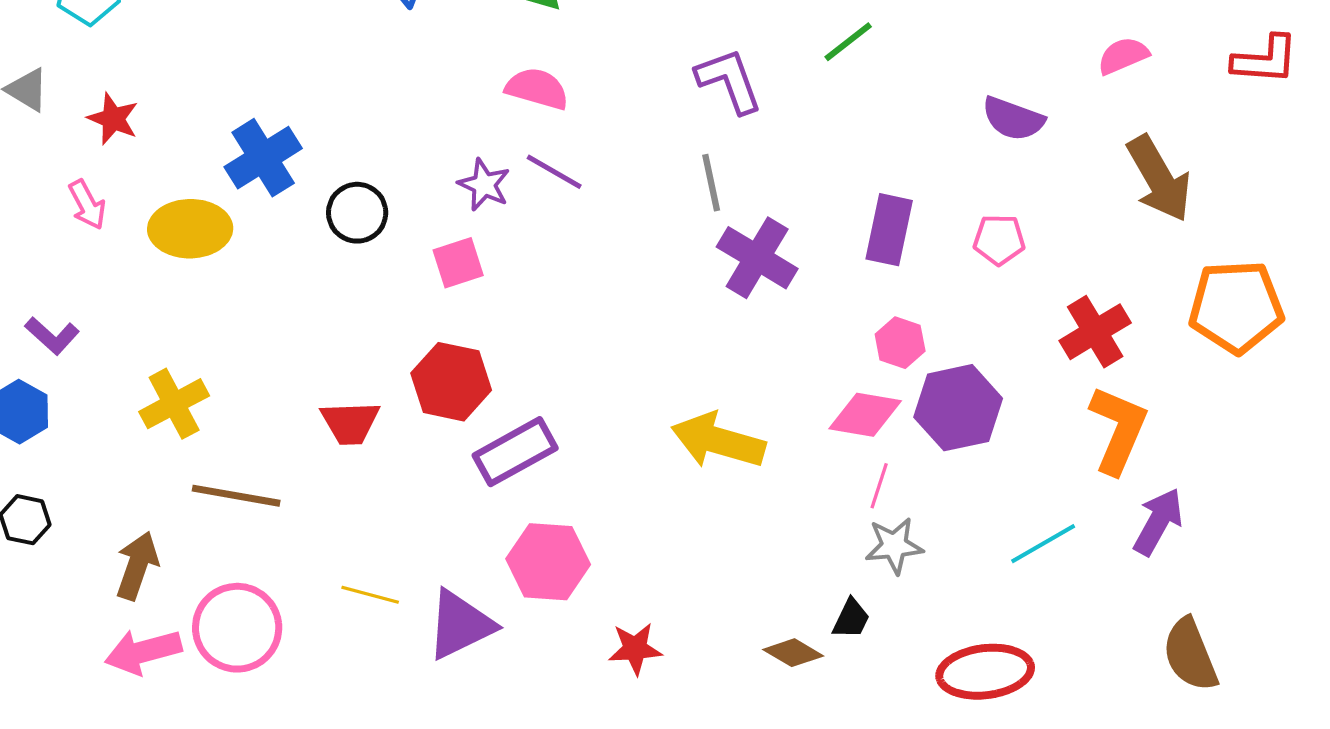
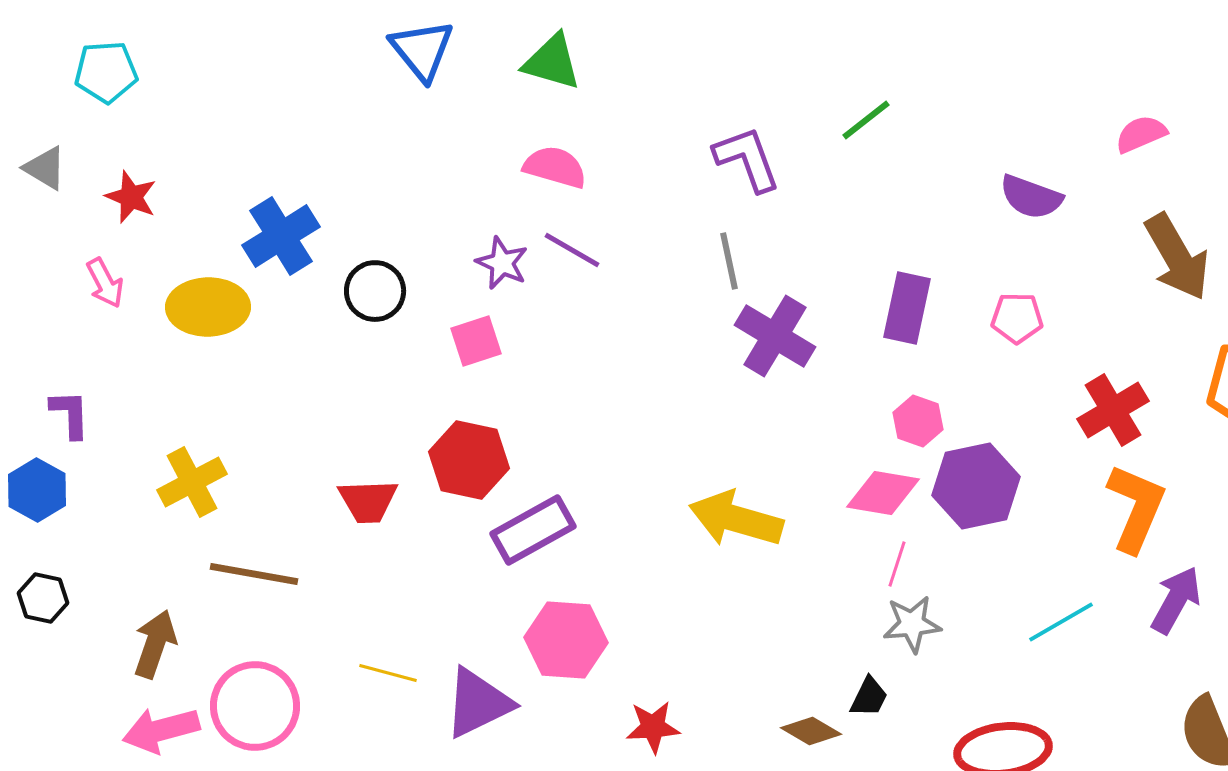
purple L-shape: (52, 336) -> (70, 414), turned -134

